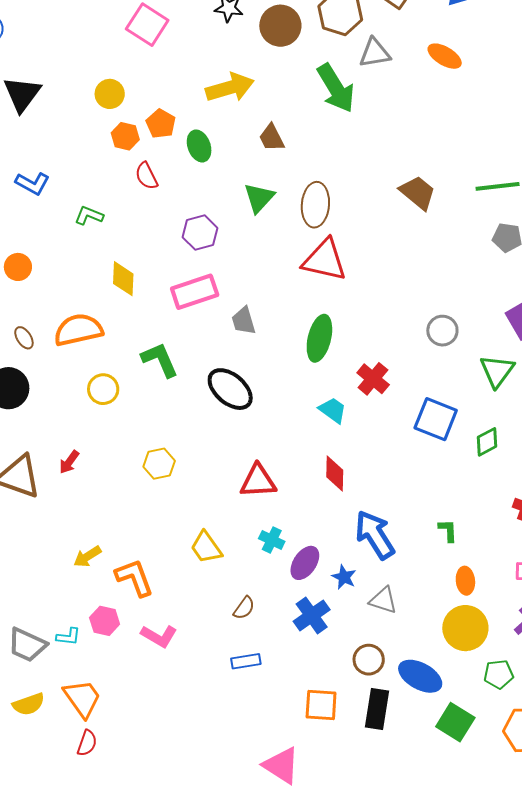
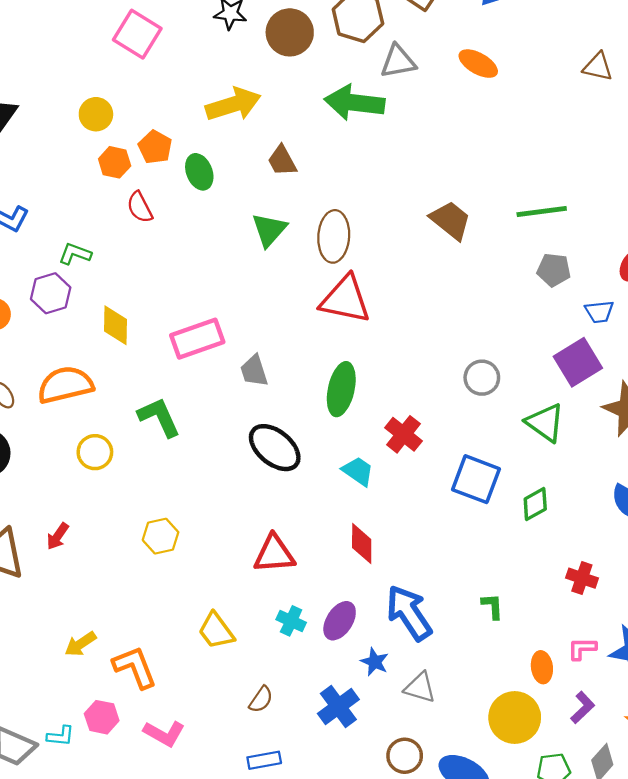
green arrow: (336, 88) -> (354, 103), turned 129
purple hexagon: (200, 233) -> (51, 293), moved
green triangle: (497, 371) -> (545, 423), turned -30
black ellipse: (230, 389) -> (275, 448), moved
purple ellipse: (305, 563) -> (340, 621), moved
orange ellipse: (465, 581) -> (542, 667), moved

